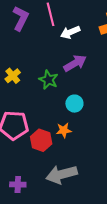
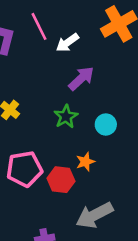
green star: (49, 80) -> (66, 117), moved, turned 30
cyan circle: (74, 104) -> (106, 124), moved

